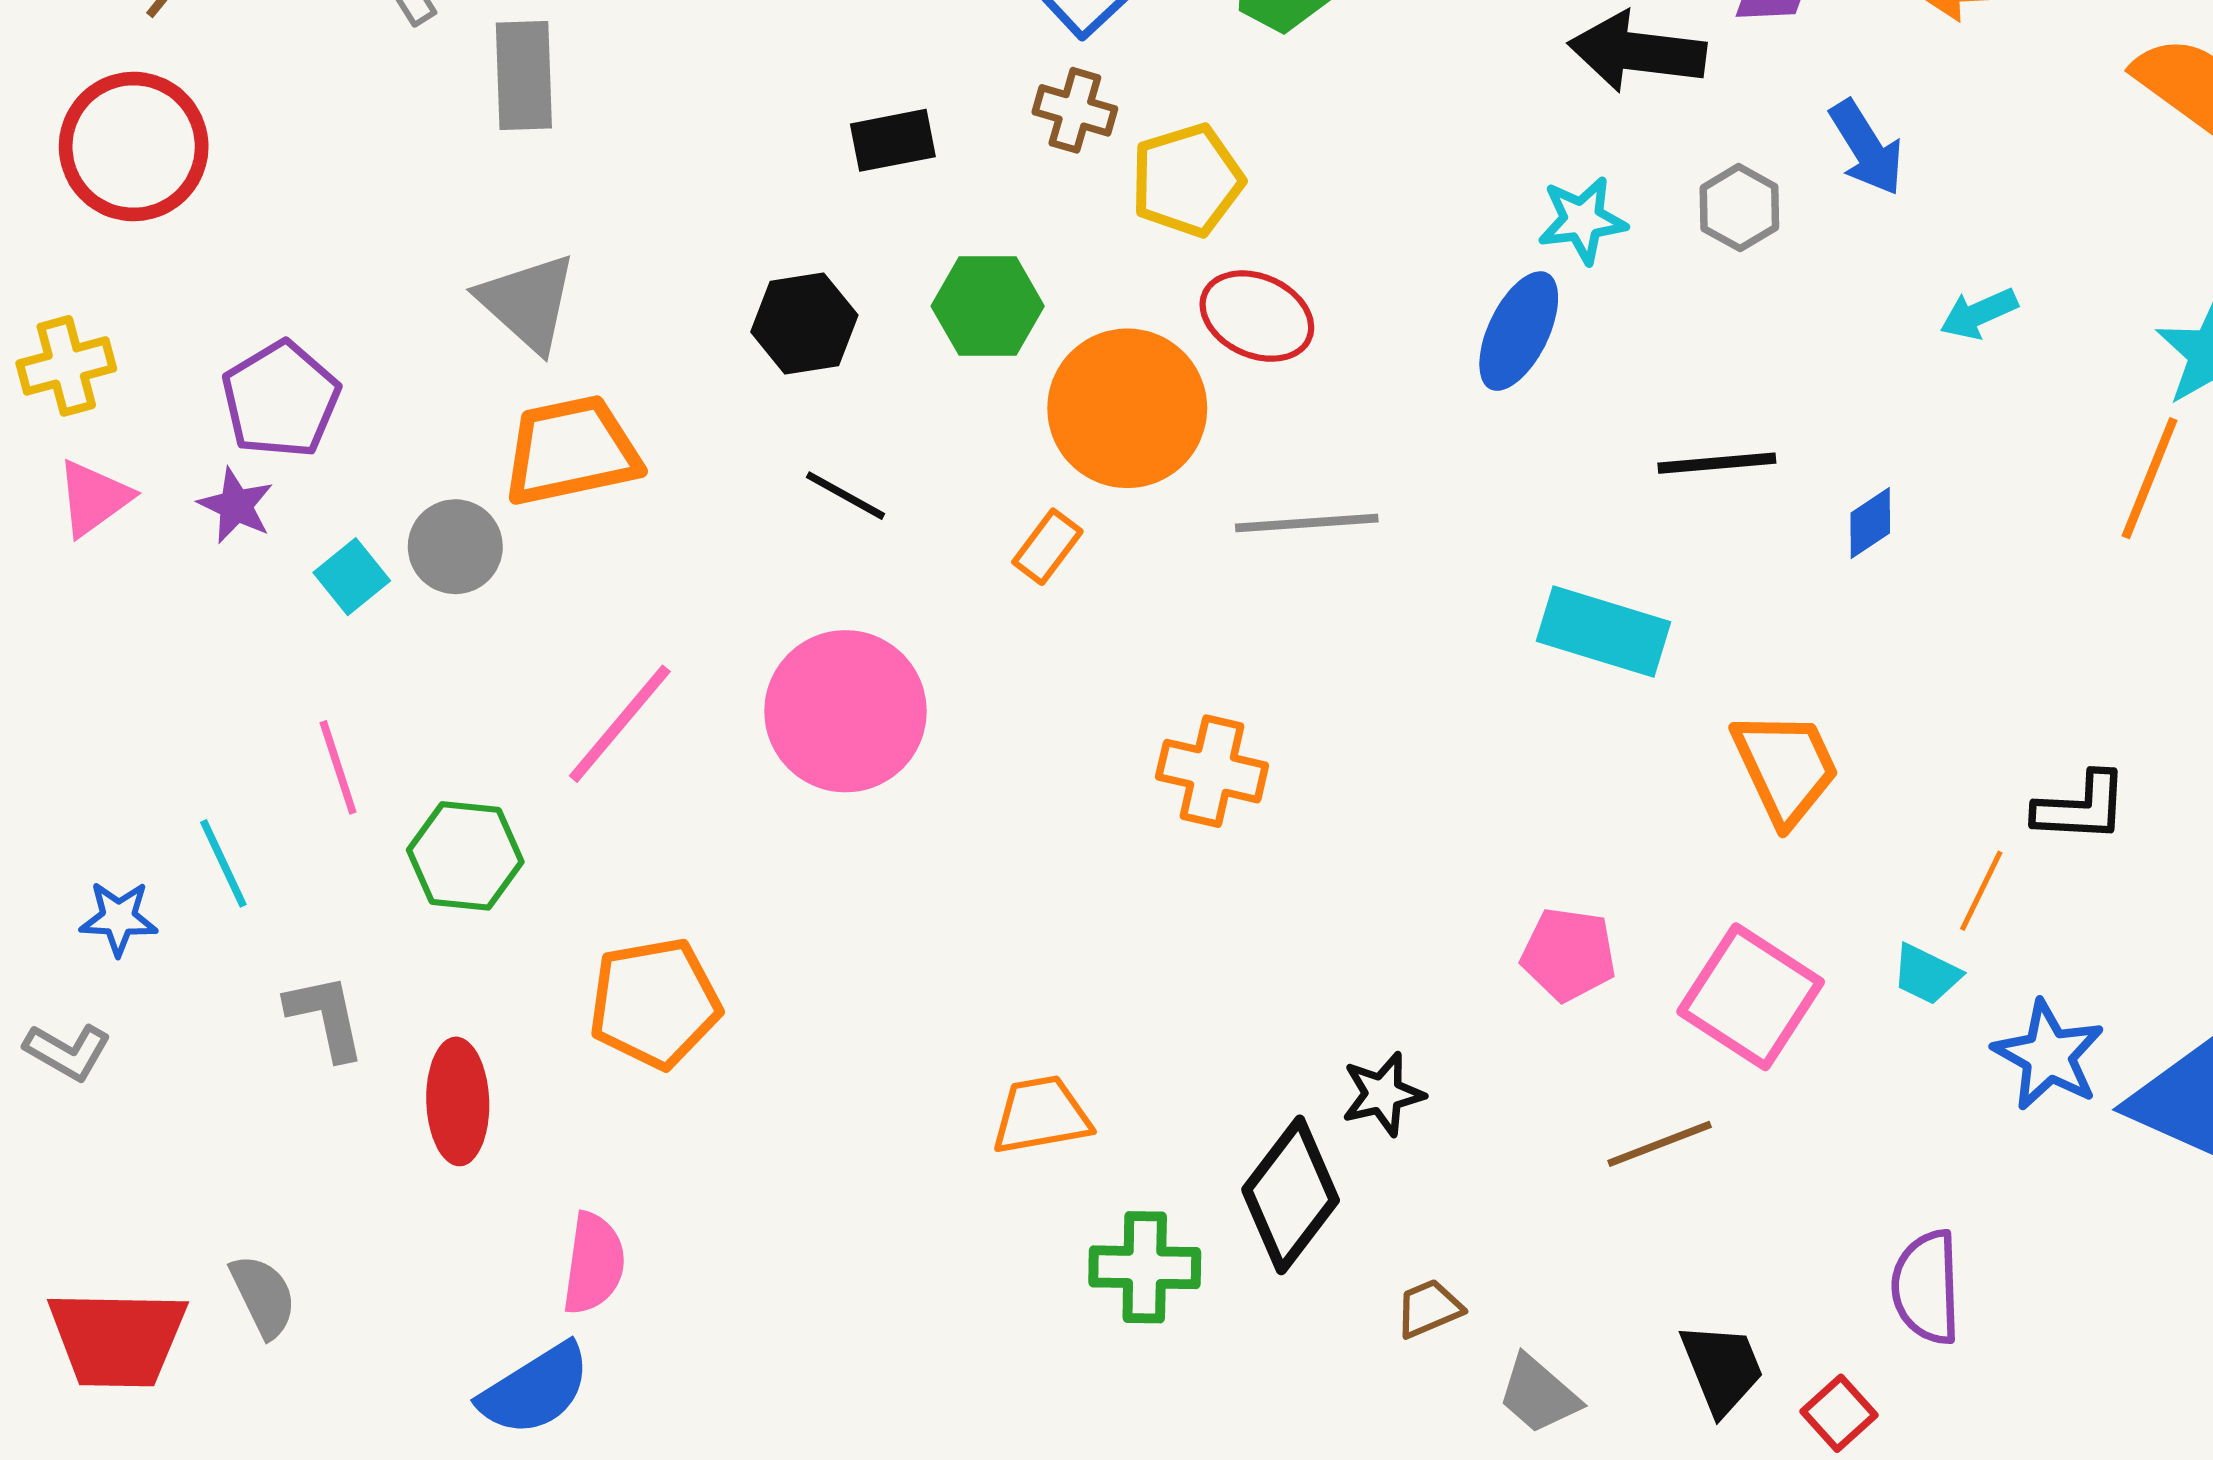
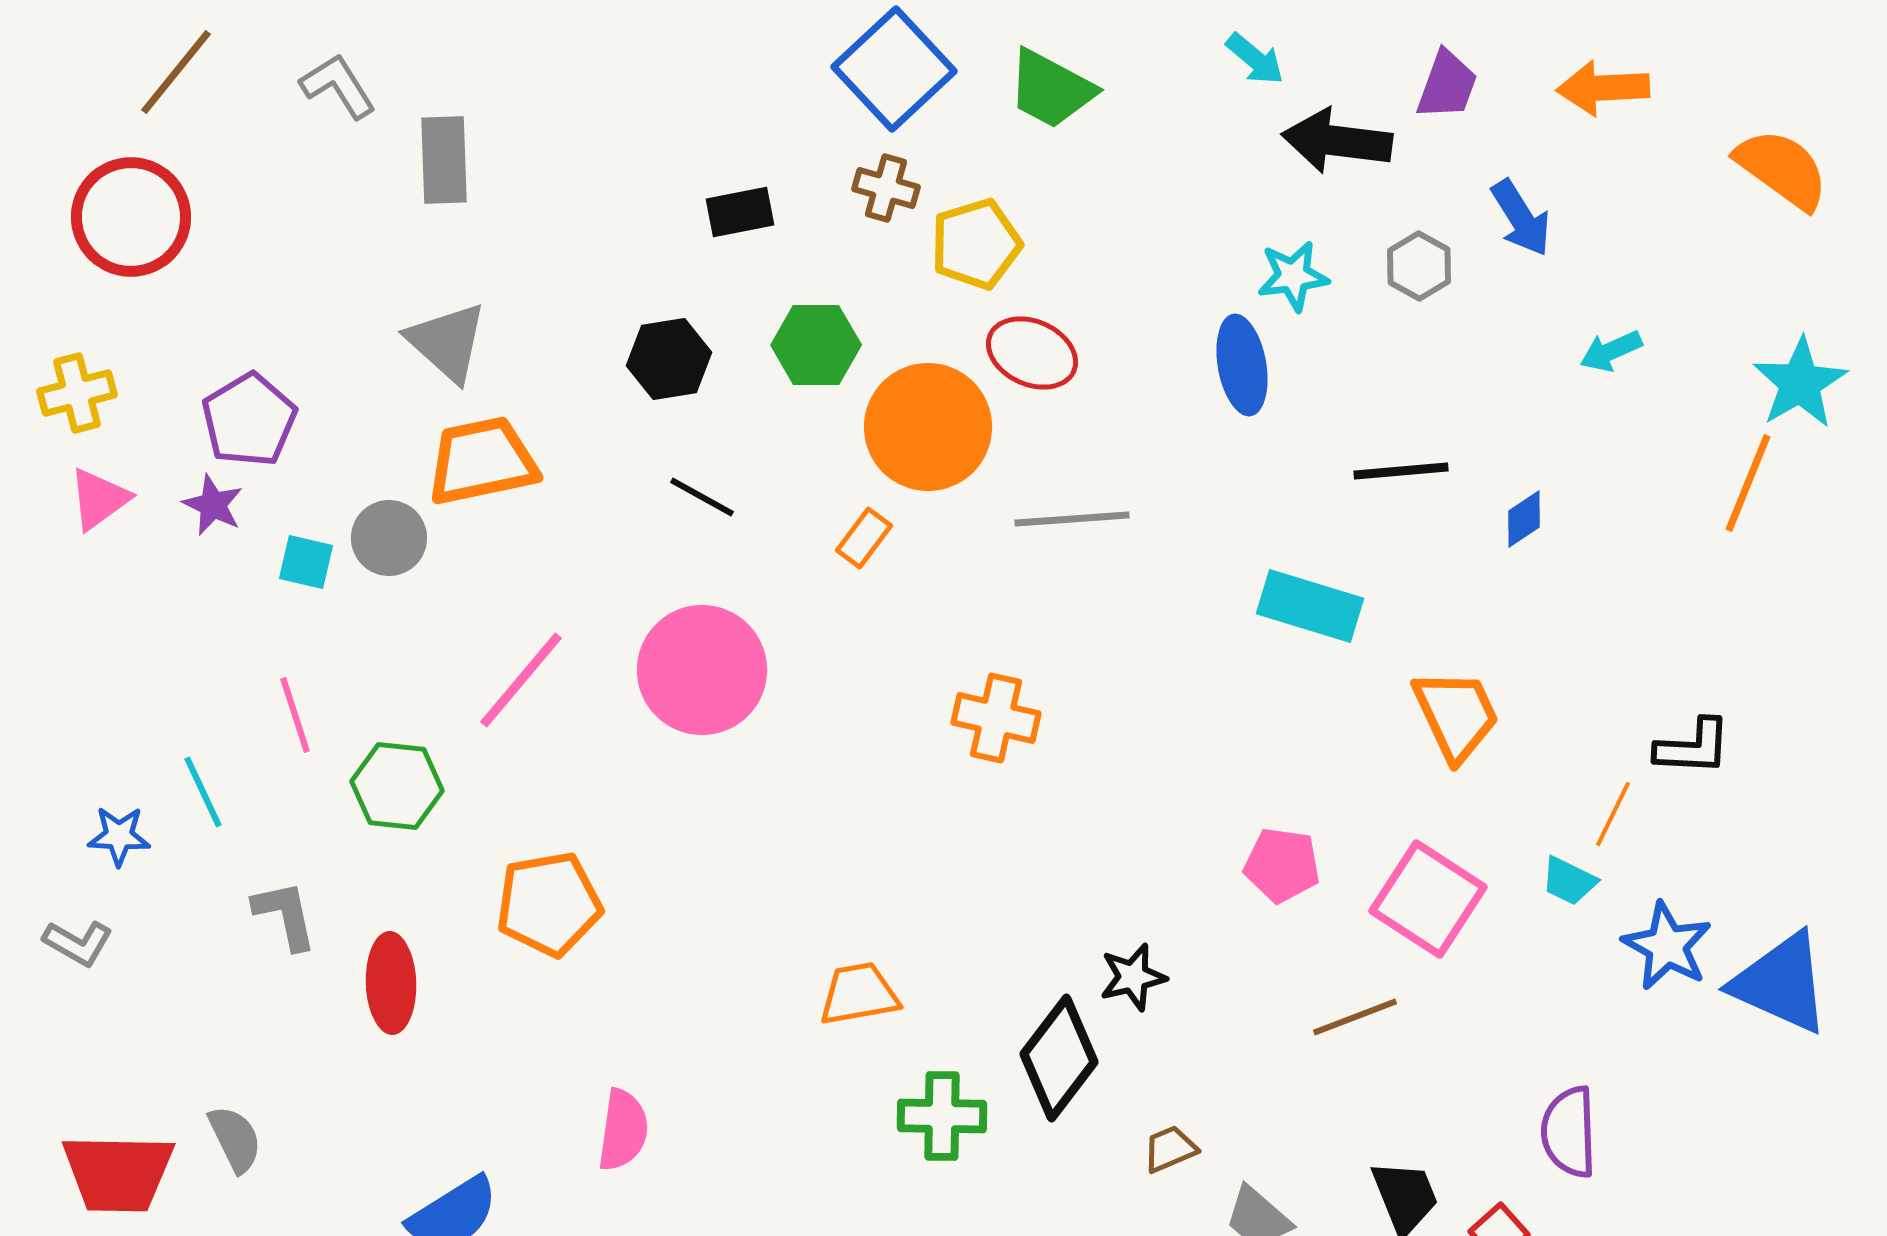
blue ellipse: (1519, 331) -> (1242, 365), turned -36
cyan square: (352, 577) -> (306, 562), turned -38
pink semicircle: (594, 1264) -> (623, 1130), moved

